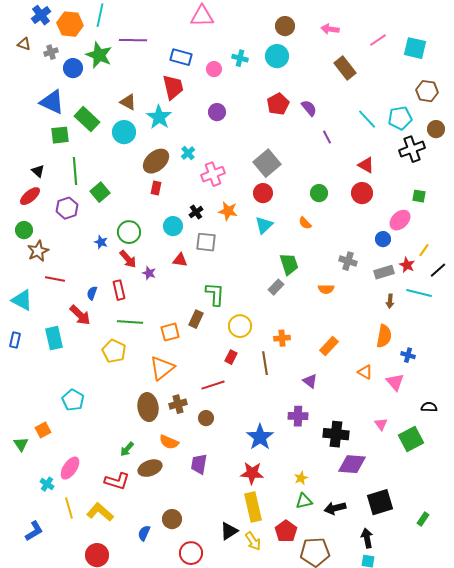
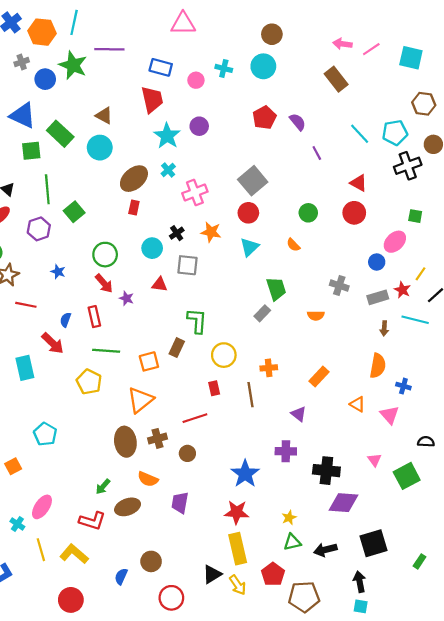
pink arrow: (330, 29) -> (342, 44), moved
cyan star: (159, 117) -> (167, 136), moved
blue star: (101, 242) -> (58, 272), moved
red rectangle: (231, 357) -> (214, 388), turned -40

